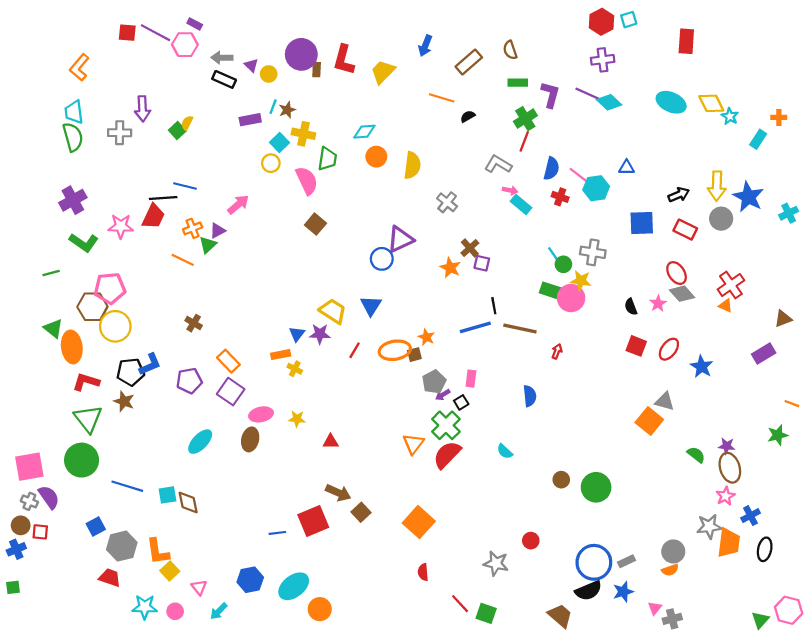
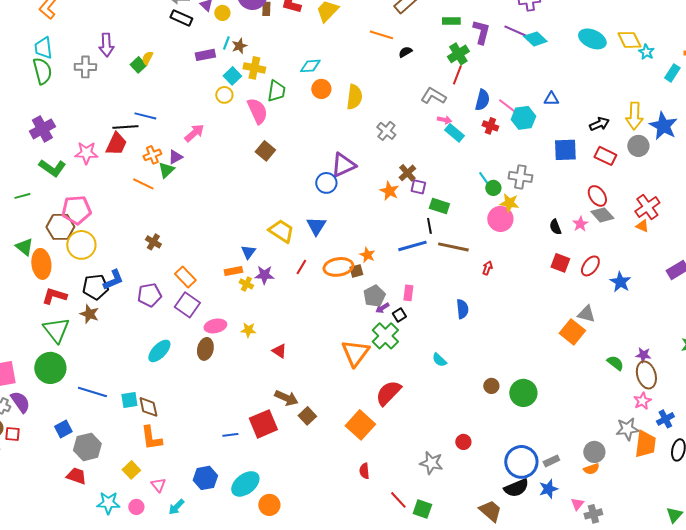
green rectangle: (550, 290) -> (439, 206), moved
purple star: (320, 334) -> (264, 275), moved
red triangle: (331, 442) -> (279, 351), turned 35
orange triangle: (413, 444) -> (355, 353), size x1.4
red semicircle: (447, 455) -> (388, 393), moved
orange L-shape: (158, 551) -> (151, 438), moved

